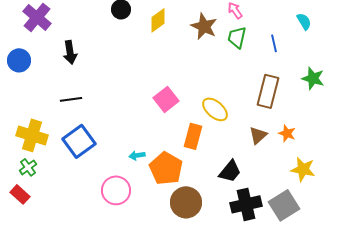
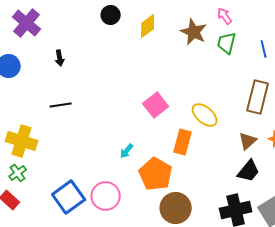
black arrow: (70, 52) -> (60, 58), size x0.7
blue square: (79, 141) -> (69, 197), moved
cyan arrow: (137, 155) -> (127, 151), moved, turned -42
black trapezoid: (230, 171) -> (249, 171), moved

